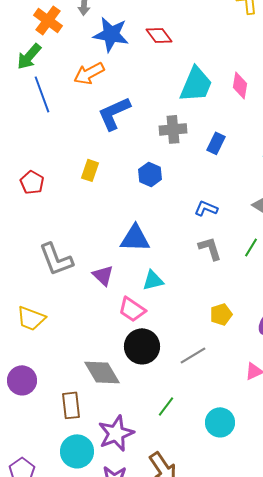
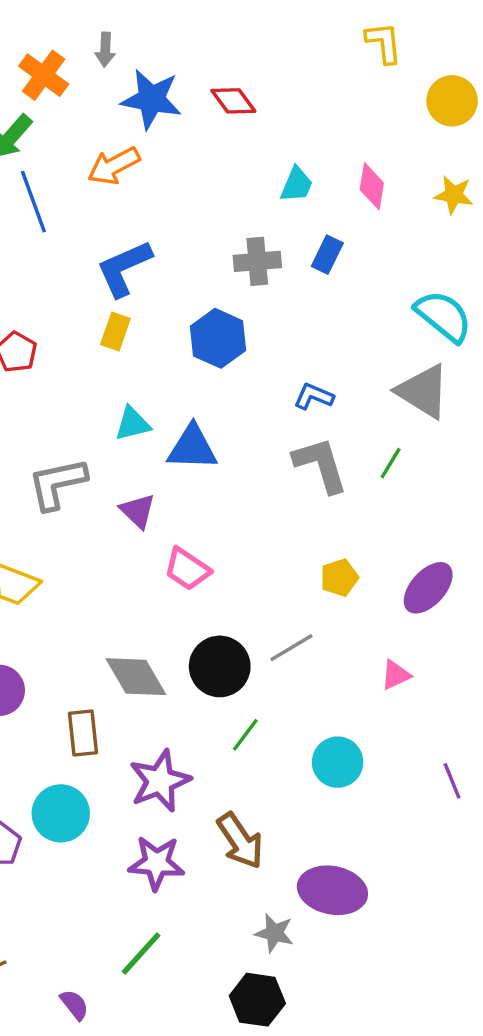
cyan trapezoid: (196, 84) -> (297, 185), size x0.6
blue L-shape: (114, 113) -> (124, 268), moved
blue rectangle: (216, 143) -> (327, 255), moved
blue hexagon: (150, 174) -> (218, 338), size x1.4
gray L-shape: (210, 248) -> (320, 465), size x1.4
gray L-shape: (56, 259) -> (57, 484), turned 99
cyan triangle: (153, 280) -> (133, 424), moved
black circle: (142, 346) -> (220, 666), moved
cyan circle: (77, 451) -> (61, 813), moved

